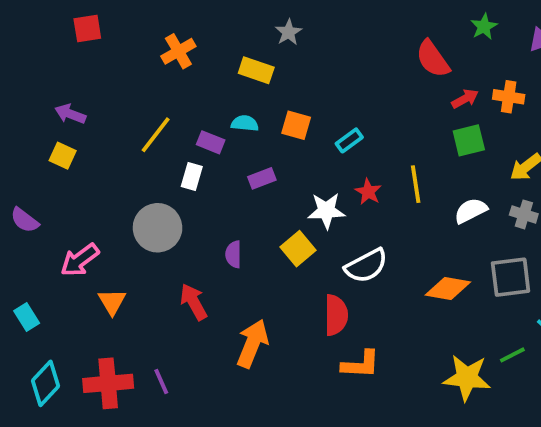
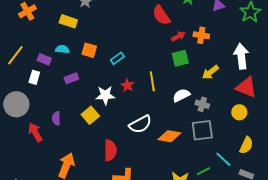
gray cross: (524, 214) -> (202, 104), moved
white semicircle: (366, 266) -> (140, 124), moved
red arrow: (194, 302) -> (35, 132), moved

